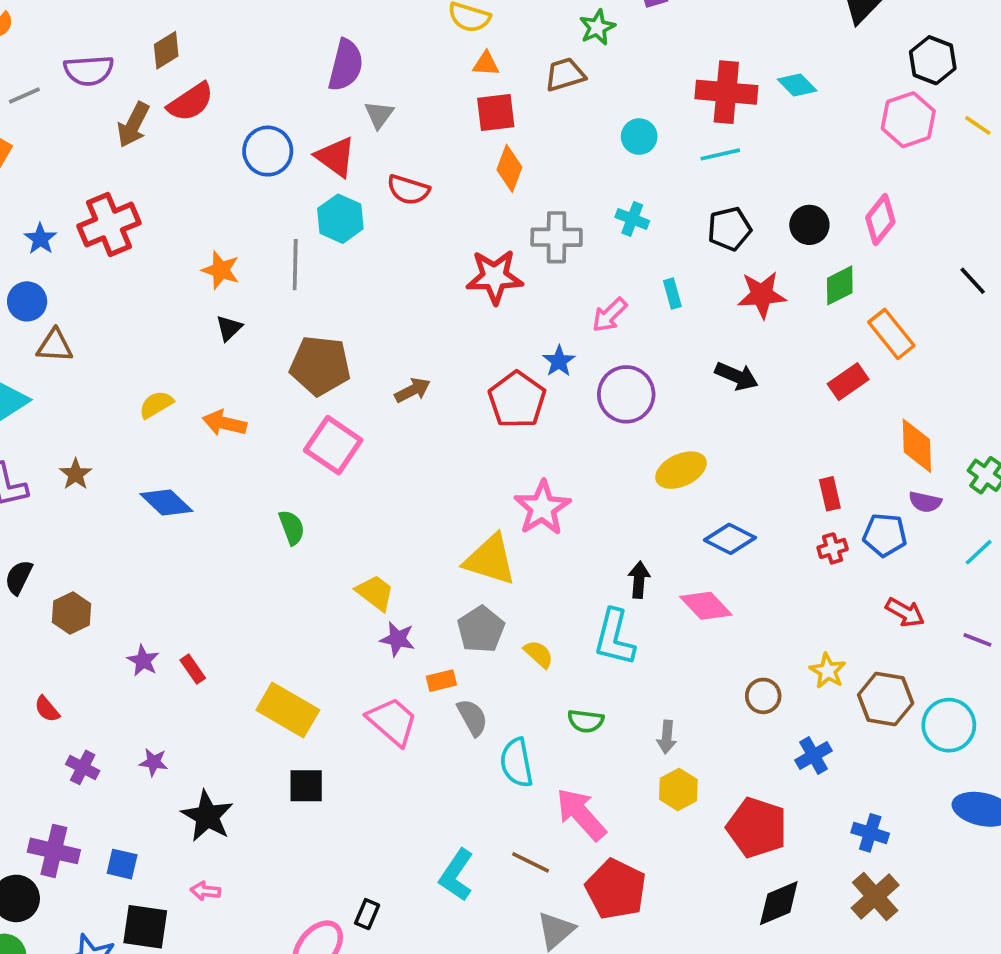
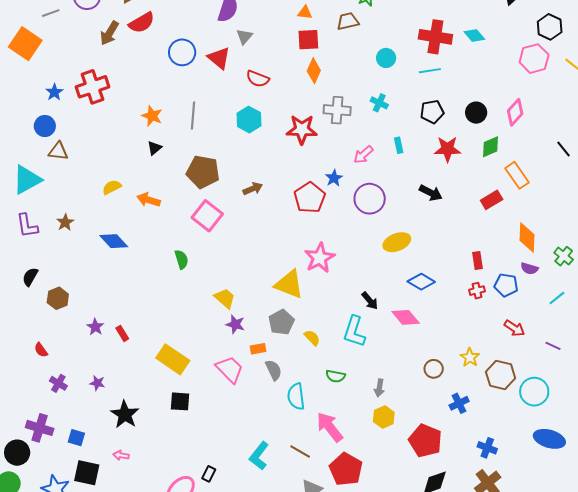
cyan hexagon: (340, 219) -> (249, 120), moved
black arrow: (639, 580) -> (370, 301), turned 132

